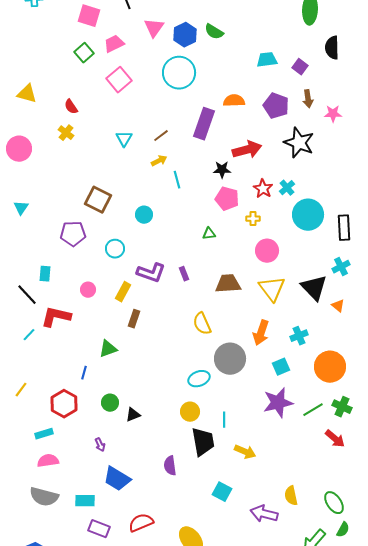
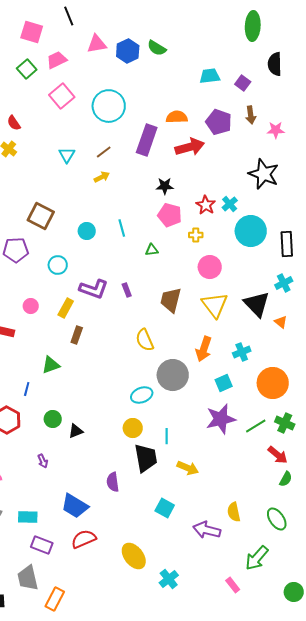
pink triangle: (154, 28) -> (97, 44), turned 45
cyan circle: (179, 73) -> (109, 106), moved
black star: (299, 143) -> (264, 174), moved
red arrow: (247, 150) -> (190, 147), moved
cyan line: (177, 180) -> (122, 228), moved
brown trapezoid: (228, 284) -> (171, 300), turned -72
blue trapezoid: (117, 479) -> (75, 506), moved
green semicircle: (343, 530) -> (286, 479), moved

